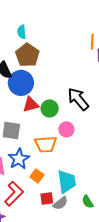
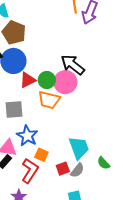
pink circle: (66, 129) -> (65, 82), moved, size x1.5
orange trapezoid: (46, 144) -> (49, 100), moved, turned 30
orange square: (37, 176) -> (41, 155), moved

